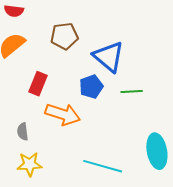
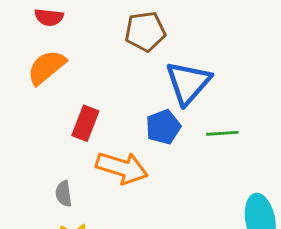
brown pentagon: (64, 36) -> (145, 31), moved
blue triangle: (109, 57) -> (188, 83), turned 32

